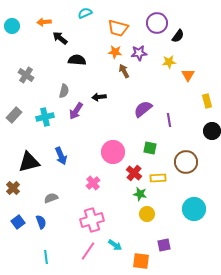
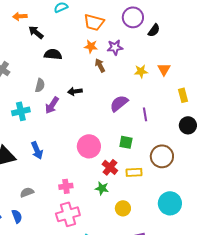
yellow star: (169, 62) -> (141, 71), moved
pink cross: (93, 183) -> (66, 186), moved, turned 32
green star: (140, 194) -> (102, 188), moved

